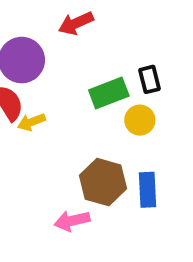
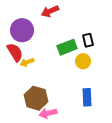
brown hexagon: (103, 182) -> (36, 98), moved

